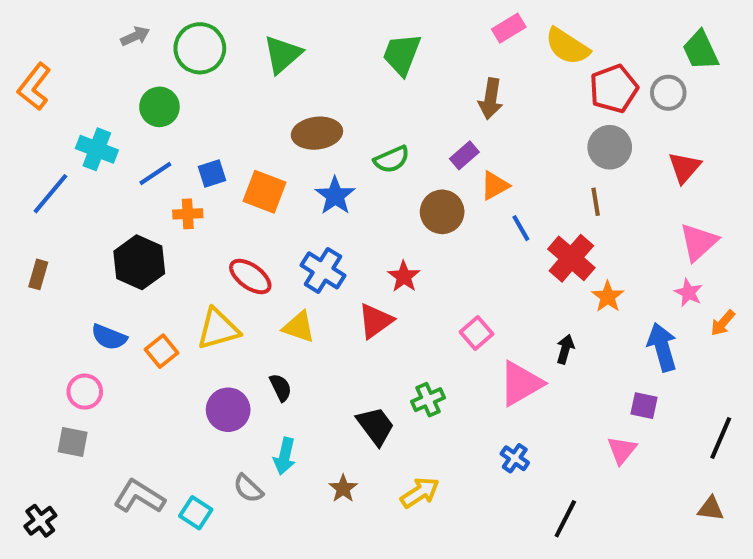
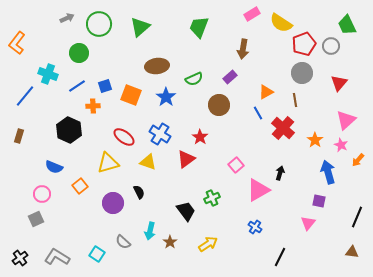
orange triangle: (495, 186) -> (266, 92), moved
orange star: (608, 297) -> (315, 140), moved
orange square: (161, 351) -> (80, 186), moved
gray square: (73, 442) -> (36, 219), turned -35
cyan arrow: (285, 456) -> (150, 231), moved
gray L-shape: (139, 497) -> (57, 257), moved

